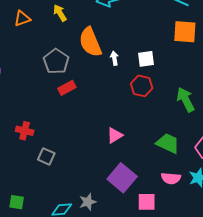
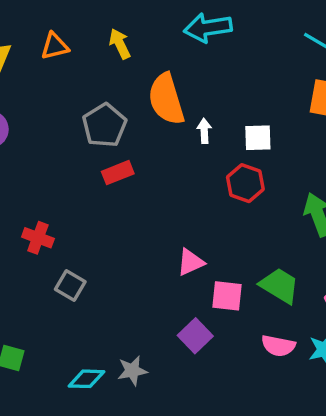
purple square: (122, 178) -> (195, 336), size x0.7
pink square: (147, 202) -> (227, 296), moved

